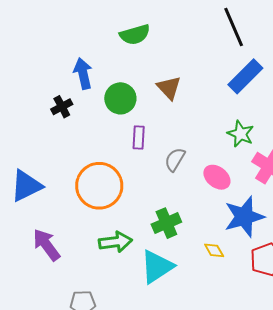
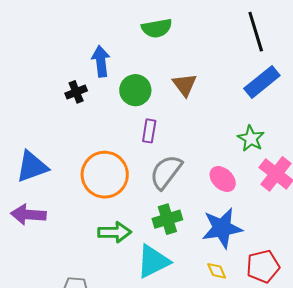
gray semicircle: (175, 159) -> (166, 172), moved, size x1.5
blue star: (244, 217) -> (222, 228), moved
purple arrow: (46, 245) -> (28, 215), moved, turned -56
yellow diamond: (214, 250) -> (217, 271), moved

